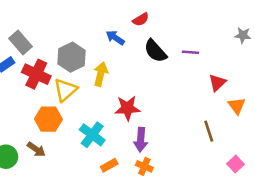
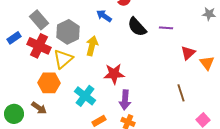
gray rectangle: (20, 43) -> (39, 20), moved
orange triangle: (237, 106) -> (207, 63), moved

